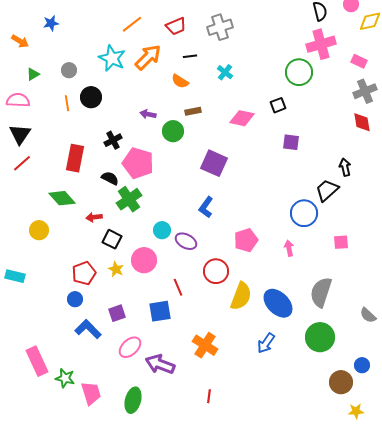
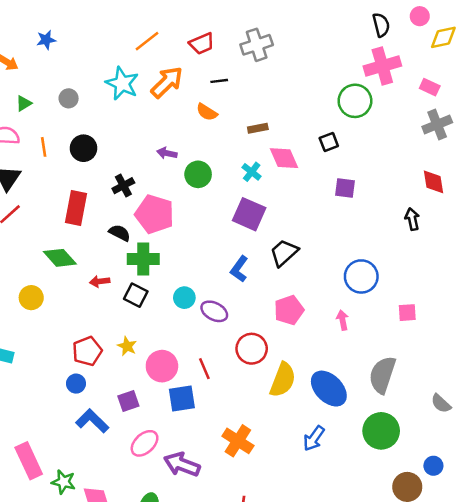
cyan cross: (225, 72) -> (252, 172), moved
black circle: (91, 97) -> (83, 148), moved
orange line: (67, 103) -> (44, 147), moved
brown rectangle: (193, 111) -> (258, 128), moved
pink diamond: (242, 118) -> (284, 158), turned 55
red diamond: (362, 122) -> (433, 182), moved
black trapezoid: (327, 190) -> (284, 253), moved
green cross: (129, 199) -> (143, 259), turned 35
black square: (112, 239) -> (136, 295), moved
pink circle: (144, 260) -> (162, 366), moved

